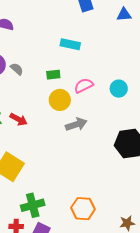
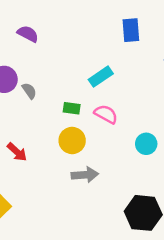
cyan rectangle: (70, 44) -> (101, 77), turned -60
pink semicircle: (84, 86) -> (106, 114), moved, turned 42

